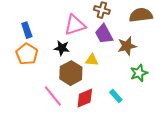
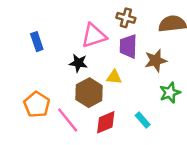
purple trapezoid: (104, 34) -> (128, 46), turned 30
orange pentagon: (27, 54) -> (37, 105), moved

